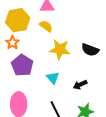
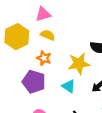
orange star: (12, 43) -> (44, 58), moved
yellow star: (60, 49) -> (79, 64), moved

